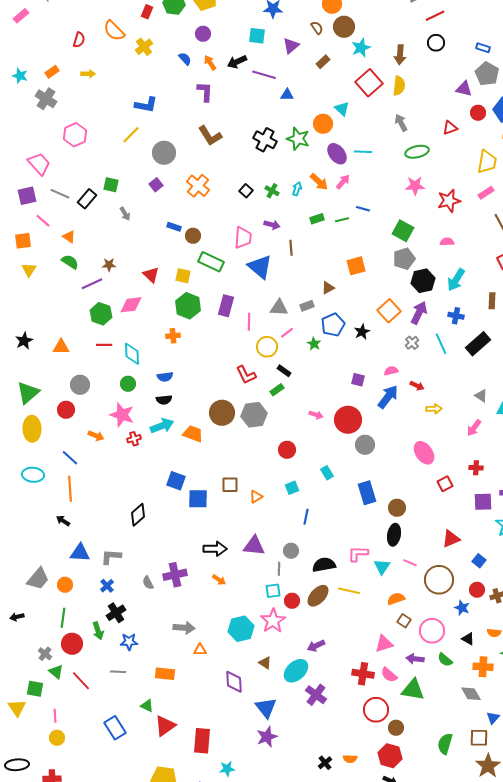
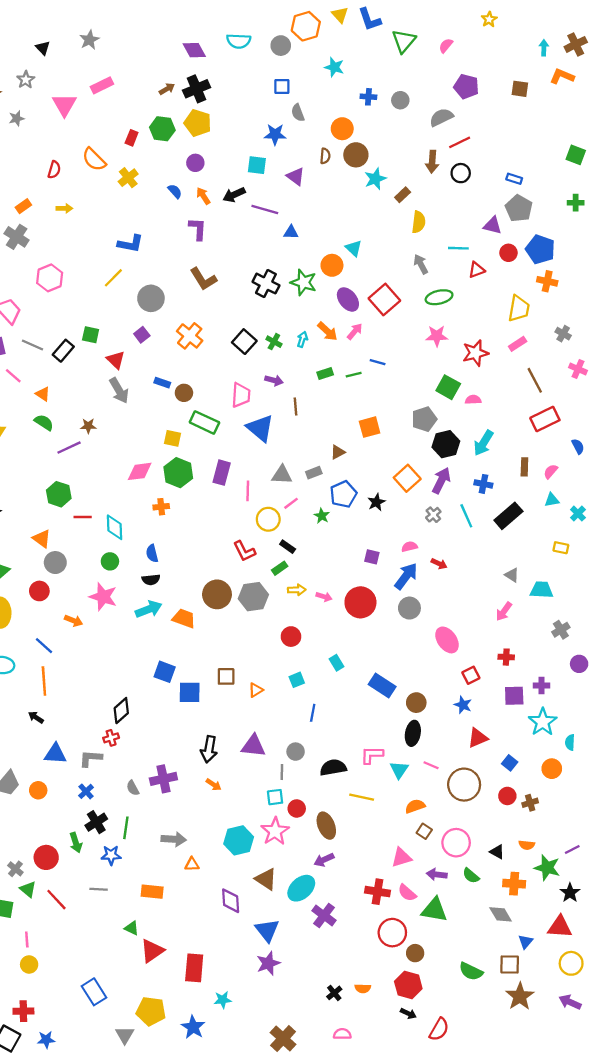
brown semicircle: (317, 28) -> (325, 156), turned 40
purple triangle: (291, 46) -> (296, 177), turned -42
brown arrow: (400, 55) -> (432, 162), moved
brown rectangle: (323, 62) -> (403, 195), moved
red square: (369, 83) -> (384, 299), moved
cyan line: (363, 152) -> (458, 248), moved
black square: (246, 191) -> (244, 342), size x1.5
gray arrow: (125, 214) -> (119, 391), moved, size x1.6
green square: (403, 231) -> (448, 387), moved
red triangle: (151, 275) -> (116, 360), moved
pink diamond: (131, 305) -> (140, 471), moved
green hexagon: (101, 314) -> (59, 494), moved
orange triangle: (61, 347) -> (42, 539), moved, turned 36
blue semicircle: (165, 377) -> (152, 553), turned 84
yellow arrow: (434, 409) -> (297, 590), moved
red cross: (134, 439) -> (111, 738), moved
gray circle: (365, 445) -> (409, 608), moved
blue rectangle: (367, 493) -> (382, 686), turned -40
black arrow: (215, 549) -> (209, 749), turned 100
brown ellipse: (318, 596) -> (326, 826), moved, turned -65
blue star: (462, 608) -> (463, 705), moved
green line: (63, 618) -> (126, 828), moved
brown triangle: (265, 663) -> (266, 879), size x1.5
blue rectangle: (115, 728) -> (94, 992), moved
green semicircle: (445, 744) -> (471, 971), turned -80

